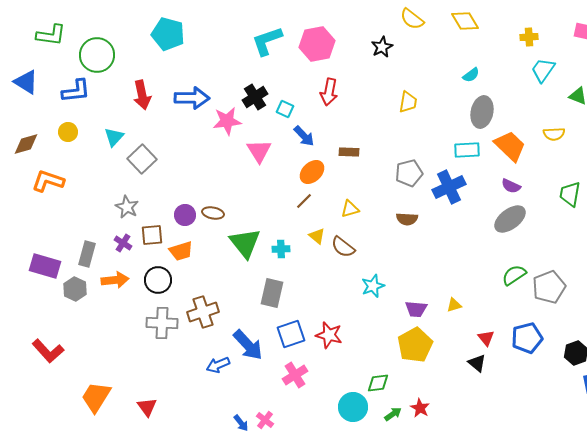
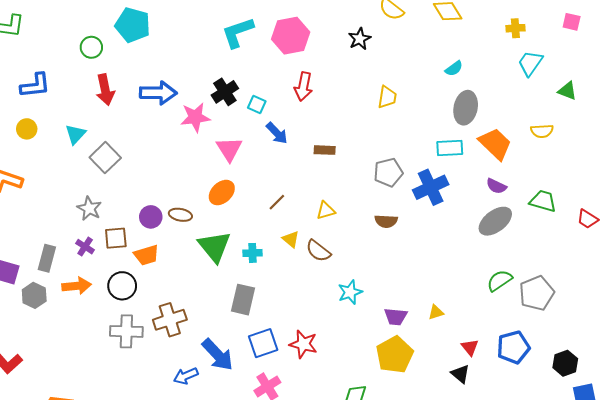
green circle: (97, 55) -> (91, 47), moved, size x0.6
orange ellipse: (312, 172) -> (222, 193), moved
green trapezoid: (570, 194) -> (543, 201), moved, turned 96

